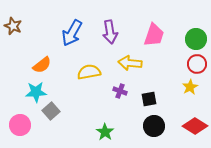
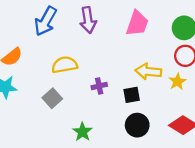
yellow arrow: (130, 63) -> (148, 71), moved
purple cross: (120, 91) -> (99, 86), turned -32
gray square: (51, 111) -> (52, 98), moved

